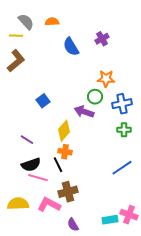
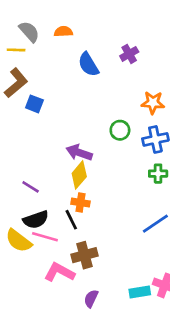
orange star: (106, 79) -> (153, 103), moved
blue square: (43, 101) -> (34, 104), moved, turned -32
purple arrow: (84, 112) -> (79, 153), moved
yellow semicircle: (18, 204) -> (19, 241), moved, turned -140
purple semicircle: (73, 225) -> (91, 299), turned 56

